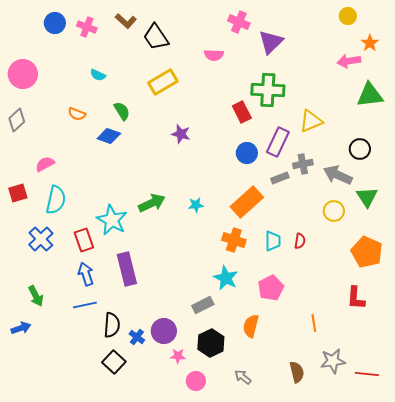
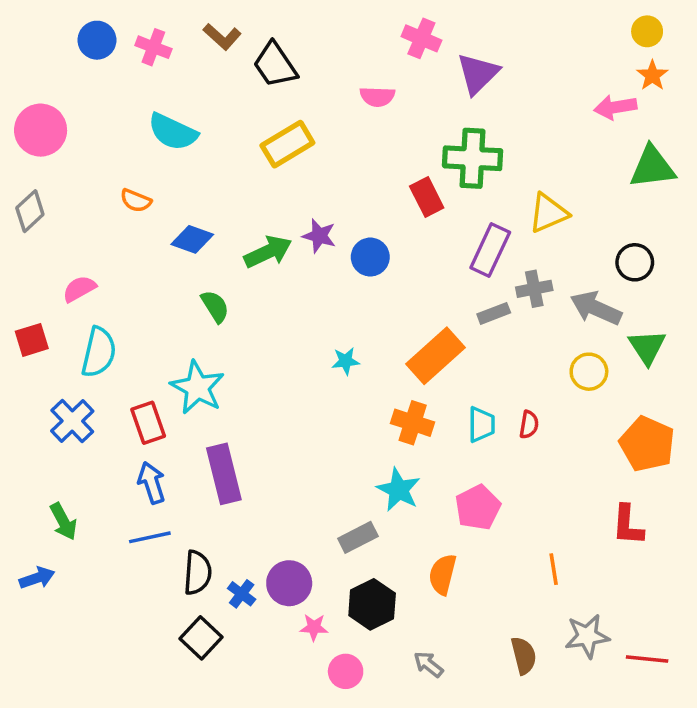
yellow circle: (348, 16) -> (647, 31), moved
cyan semicircle: (98, 75) -> (173, 132), size x1.8
green semicircle: (122, 111) -> (215, 306), moved
blue circle: (247, 153) -> (370, 257), moved
green arrow: (152, 203) -> (268, 252), moved

